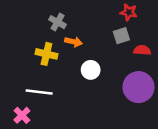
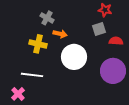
white circle: (91, 70) -> (74, 57), size x1.6

